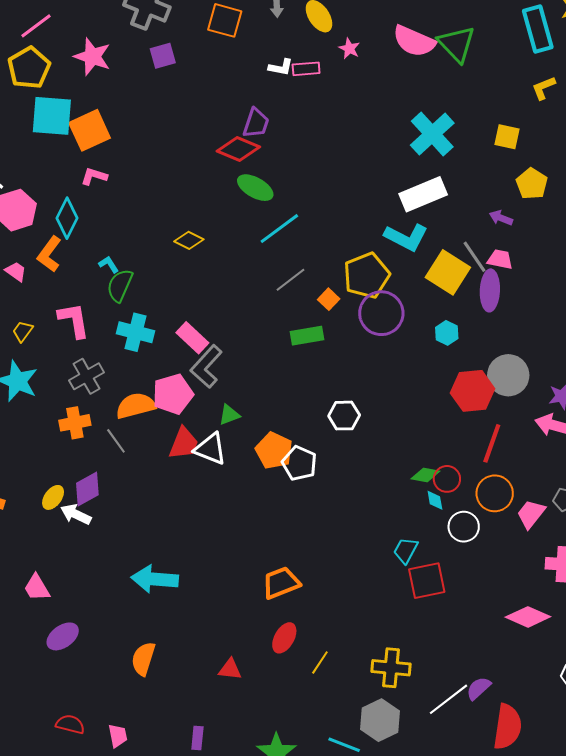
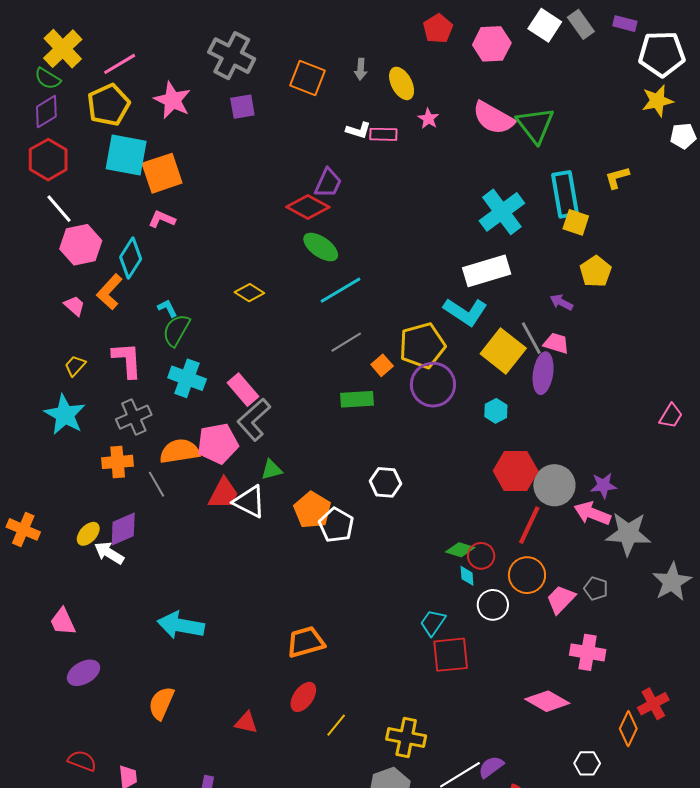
cyan rectangle: (538, 29) -> (565, 194), moved
gray circle: (508, 375) -> (554, 485), moved

